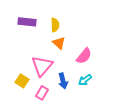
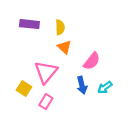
cyan arrow: (85, 80) -> (105, 87), moved
blue arrow: (63, 81) -> (82, 85), moved

